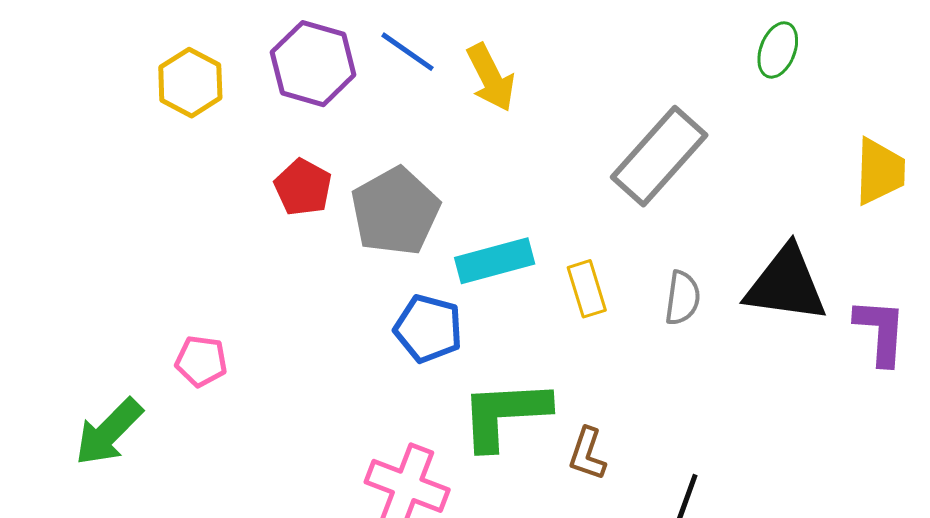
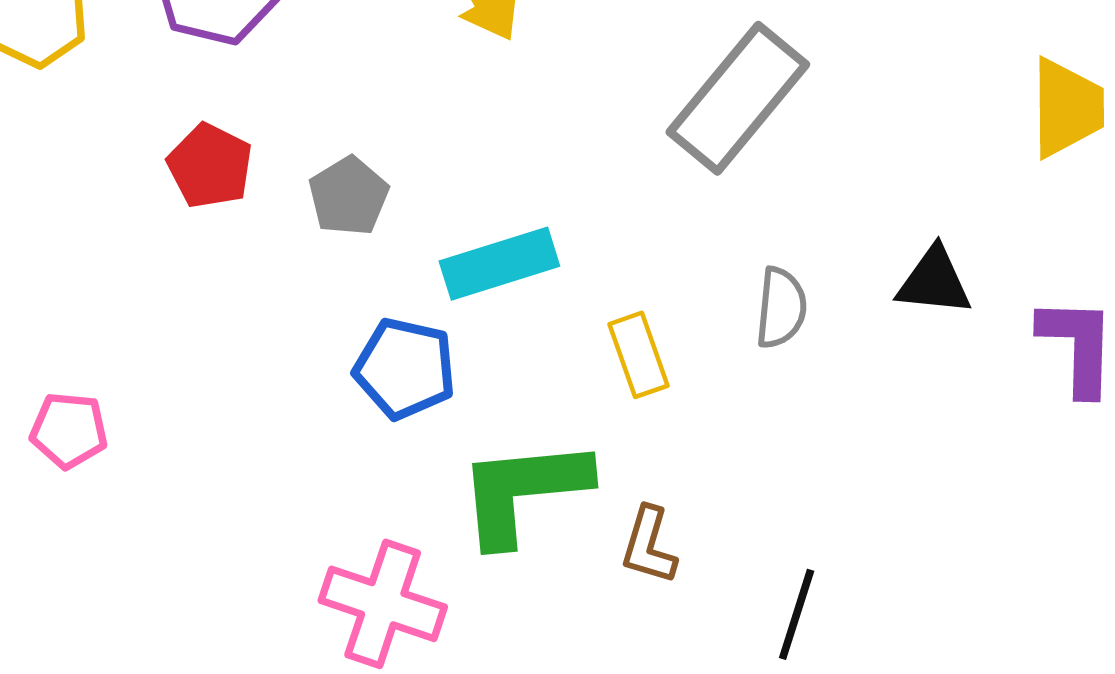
gray pentagon: (395, 211) -> (349, 196), size x0.6
black triangle: (786, 284) -> (934, 281), size x0.6
yellow rectangle: (587, 289) -> (638, 355), moved

